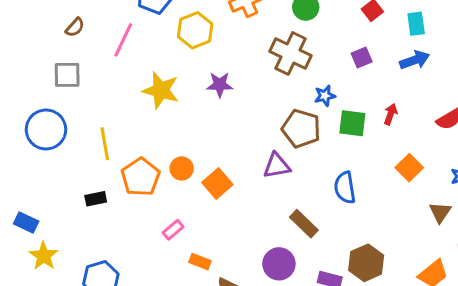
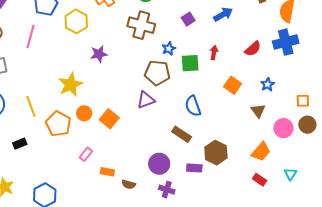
yellow star: (161, 90) -> (71, 85), moved, turned -30
black rectangle: (96, 199) -> (20, 144), moved
brown rectangle: (304, 224) -> (182, 134), moved

